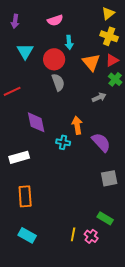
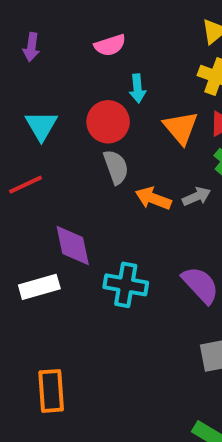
cyan triangle: (25, 51) -> (41, 126), moved
orange arrow: (77, 125) -> (153, 198), moved, turned -60
cyan cross: (63, 142) -> (126, 285), size x1.5
white rectangle: (19, 157) -> (39, 287), moved

